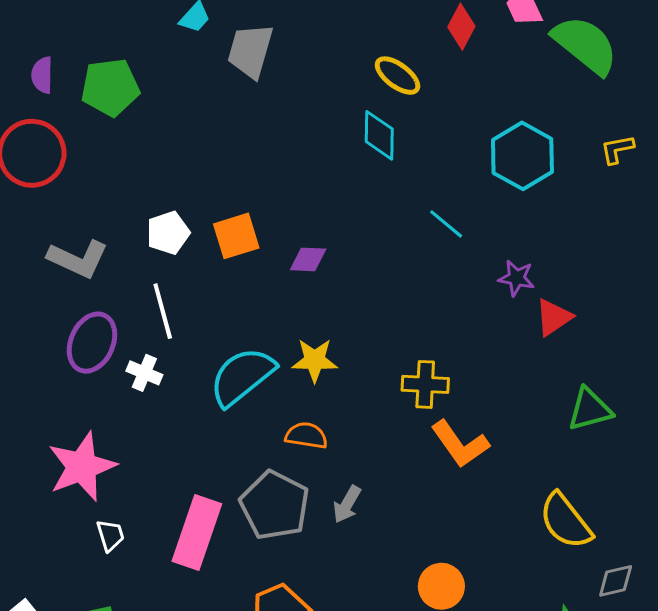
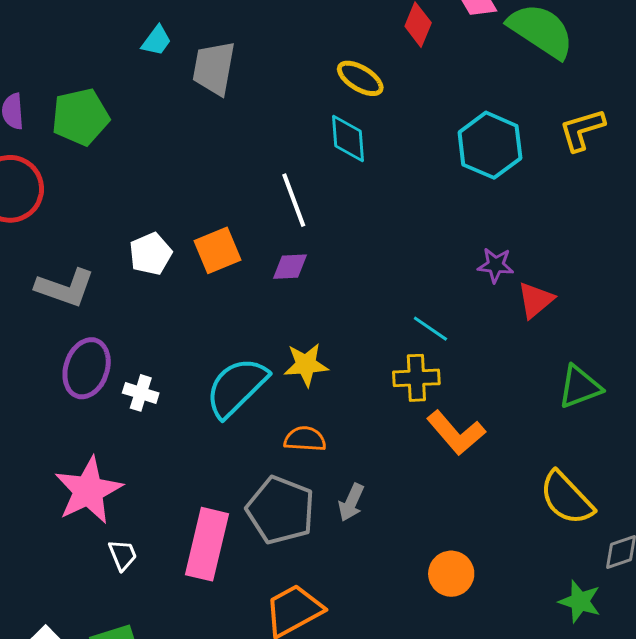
yellow L-shape: (617, 149) -> (582, 130), size x1.4
cyan line: (446, 224) -> (430, 329), moved
white line: (163, 311) -> (294, 200), moved

